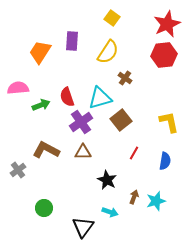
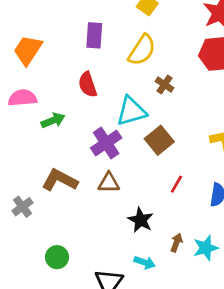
orange trapezoid: (40, 52) -> (28, 50), moved
red semicircle: (67, 97) -> (88, 85), moved

